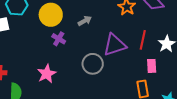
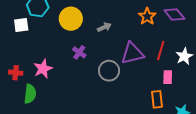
purple cross: (59, 39) -> (79, 52), moved
pink star: (47, 74) -> (43, 69), moved

